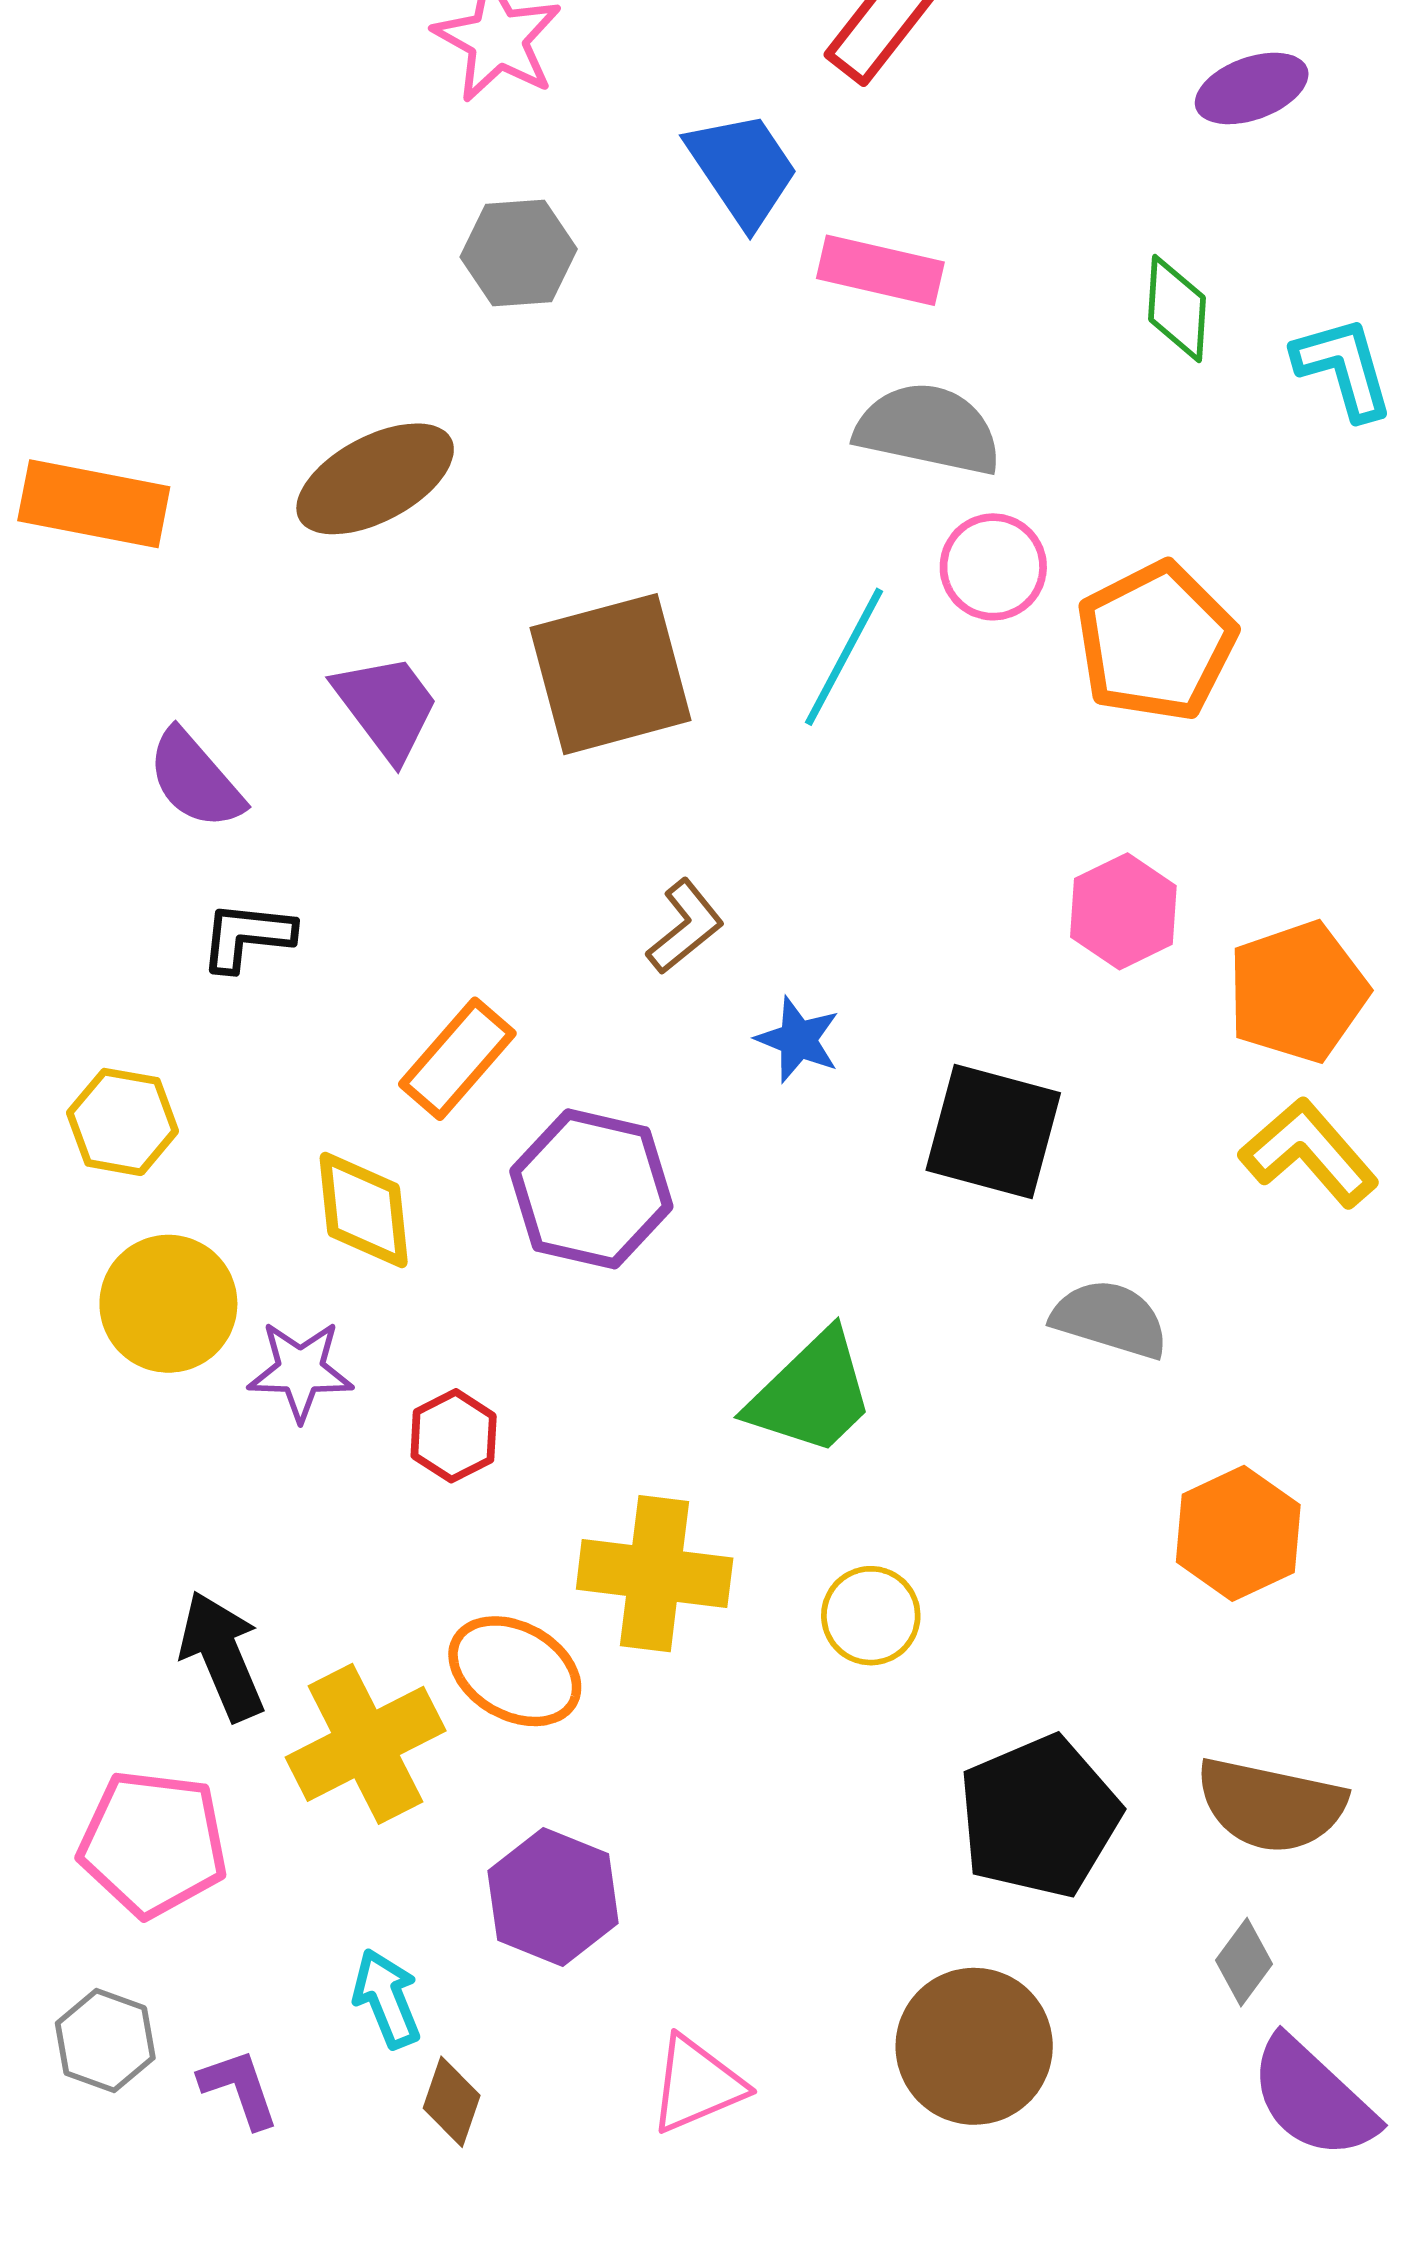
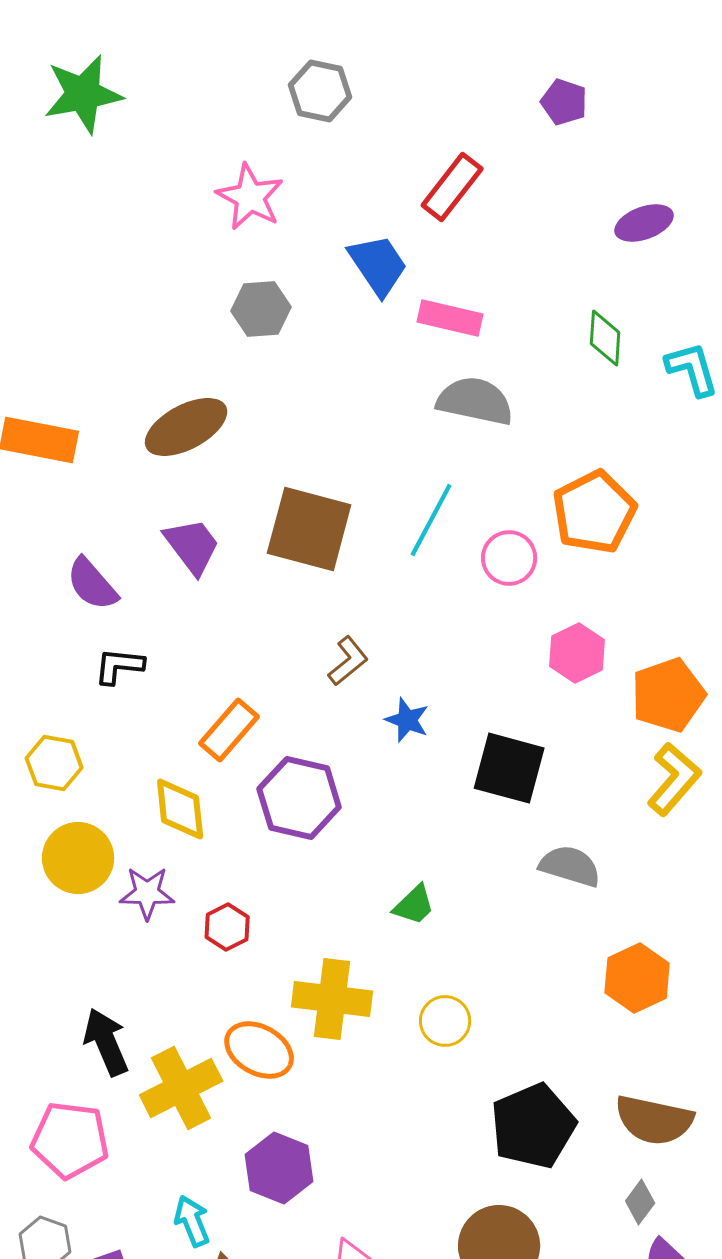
pink circle: (993, 567) -> (509, 558), moved
brown square: (611, 674) -> (309, 529), turned 30
yellow L-shape: (1309, 1153) -> (674, 779), turned 82
green trapezoid: (811, 1394) -> (414, 905), size x0.6

